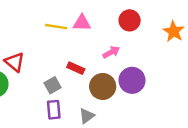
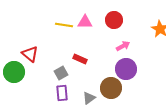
red circle: (130, 20) -> (114, 20), moved
pink arrow: (111, 52) -> (123, 46), moved
brown circle: (103, 86) -> (111, 88), moved

